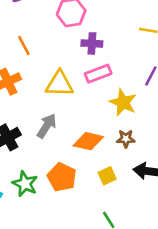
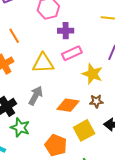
yellow square: (107, 176) -> (84, 130), size x1.5
orange pentagon: (62, 177) -> (56, 145), moved
green star: (25, 184) -> (20, 128), moved

